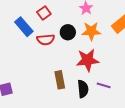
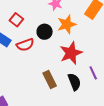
purple line: (104, 85) -> (93, 73), turned 64

